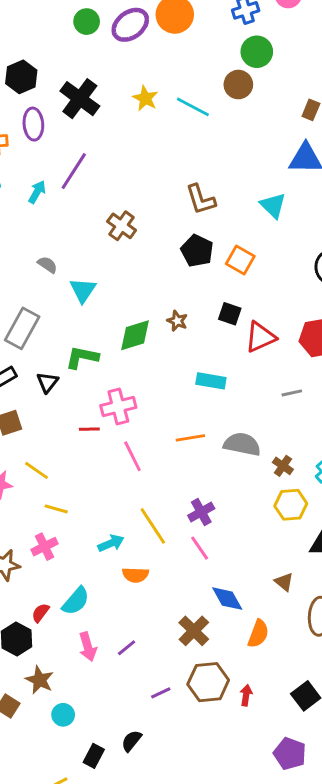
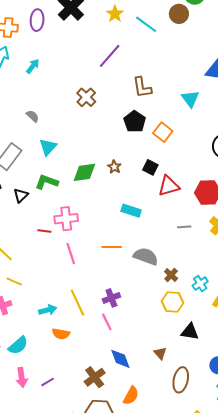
purple line: (74, 171) -> (110, 56), moved
cyan triangle: (83, 290) -> (48, 147), moved
orange semicircle: (258, 634) -> (131, 396), moved

